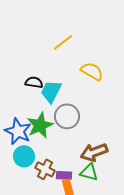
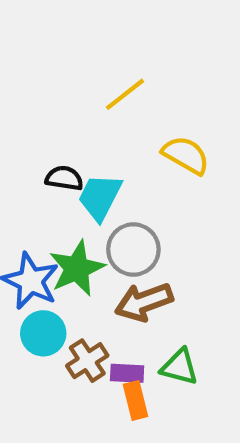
brown arrow: (94, 152) -> (144, 302), moved
brown cross: (45, 169) -> (87, 361), turned 30

